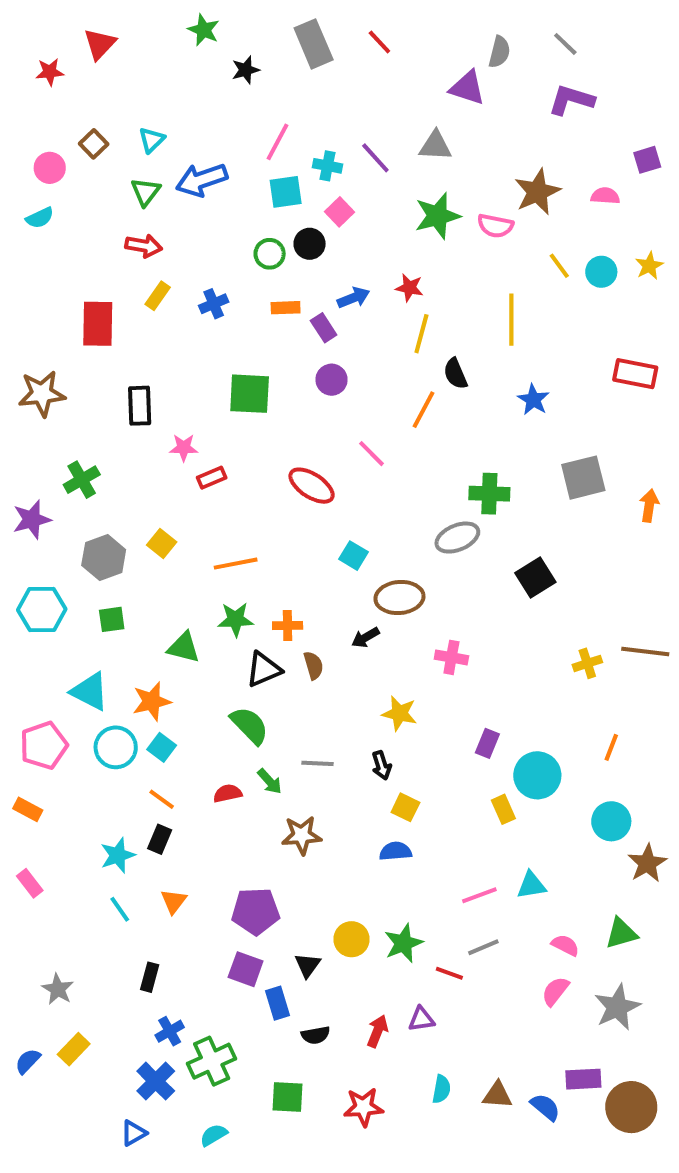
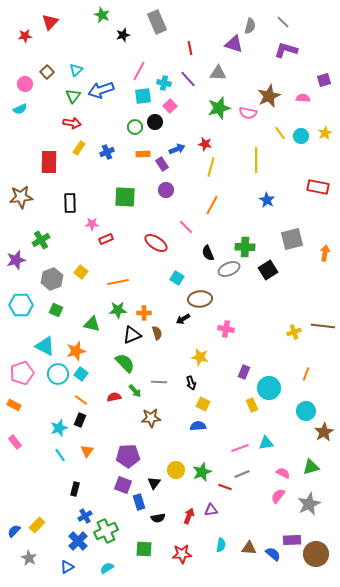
red line: (379, 42) -> (190, 48), moved, turned 32
black semicircle: (455, 374) -> (208, 253), moved
black square: (535, 578) -> (268, 270), moved
green square: (112, 619) -> (56, 310), turned 32
gray star: (58, 989) -> (29, 558), moved

